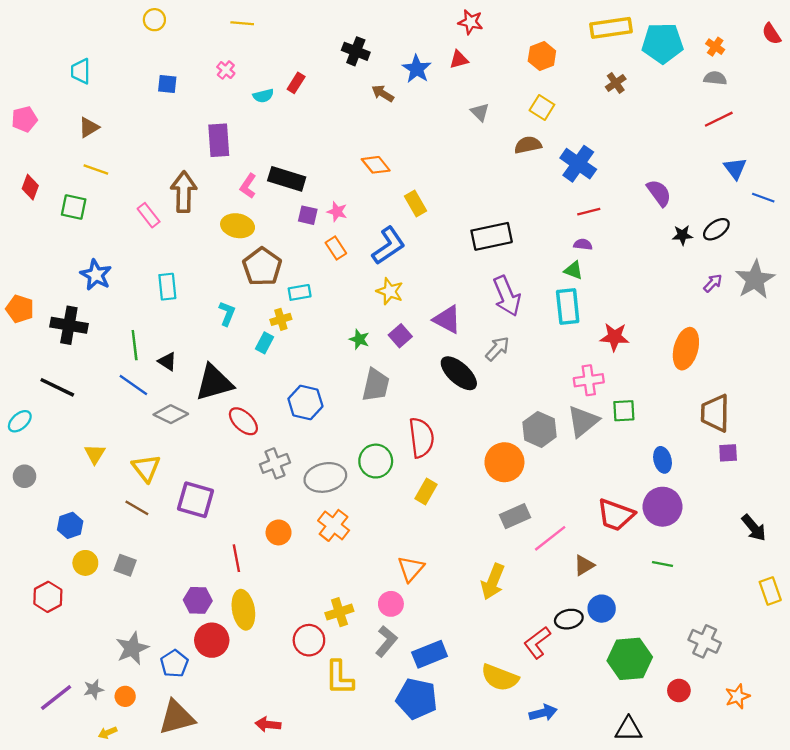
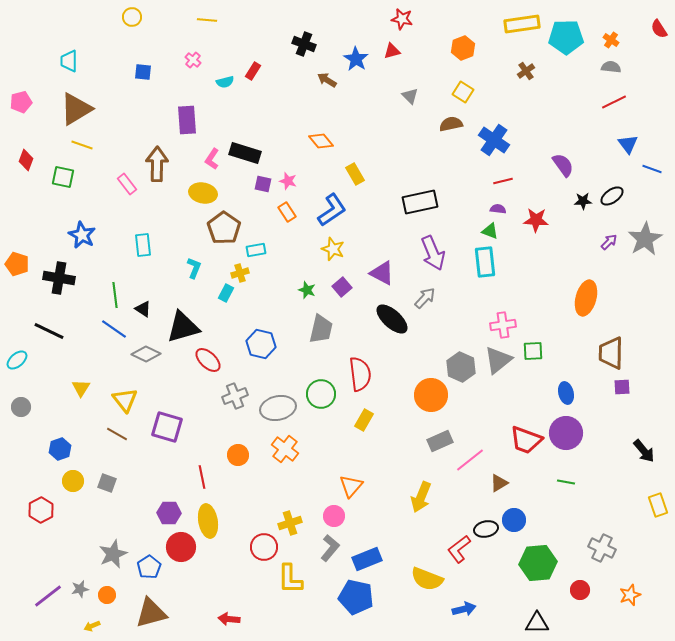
brown triangle: (89, 127) -> (76, 109), size x1.8
red star: (615, 337) -> (536, 220), moved

